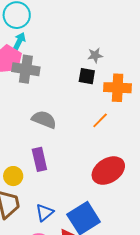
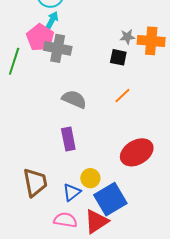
orange cross: (118, 88) -> (151, 41), moved
orange line: (100, 120) -> (122, 96), moved
yellow circle: (13, 176) -> (90, 178), moved

